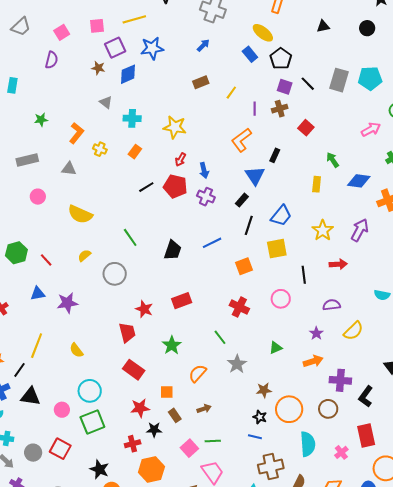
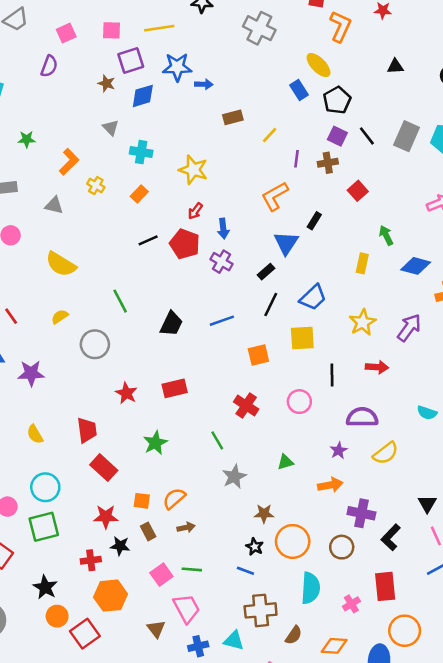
blue arrow: (203, 45) -> (204, 84), moved, turned 40
purple semicircle: (332, 305) -> (362, 417), size x1.4
red trapezoid: (127, 332) -> (87, 430), moved
orange semicircle: (198, 373) -> (174, 499), moved

